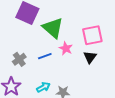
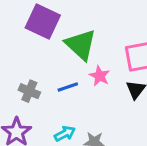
gray cross: (19, 59) -> (29, 91), turned -32

